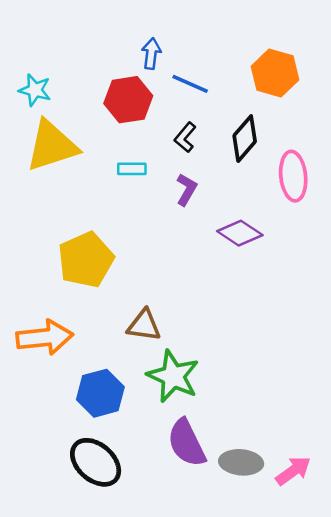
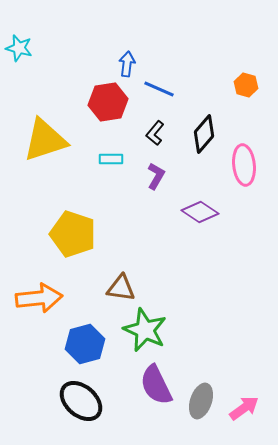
orange hexagon: (275, 73) -> (246, 85), moved, size x0.6
cyan star: (35, 90) -> (19, 48), moved
yellow pentagon: (86, 260) -> (73, 234), turned -30
gray ellipse: (241, 462) -> (201, 401), turned -76

